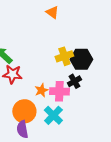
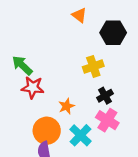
black hexagon: (81, 59) -> (113, 33), moved
pink cross: (59, 91) -> (107, 120), moved, turned 30

